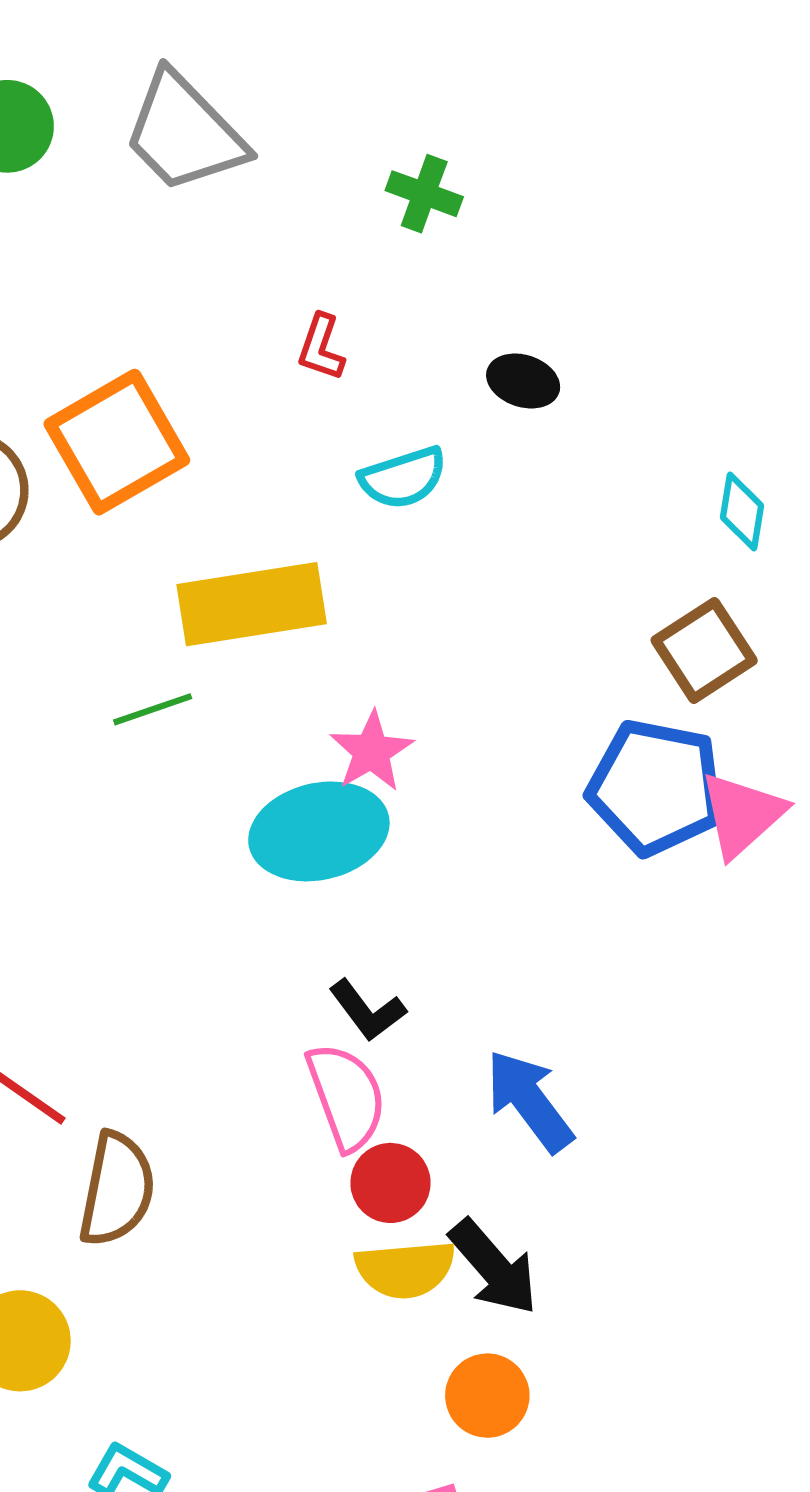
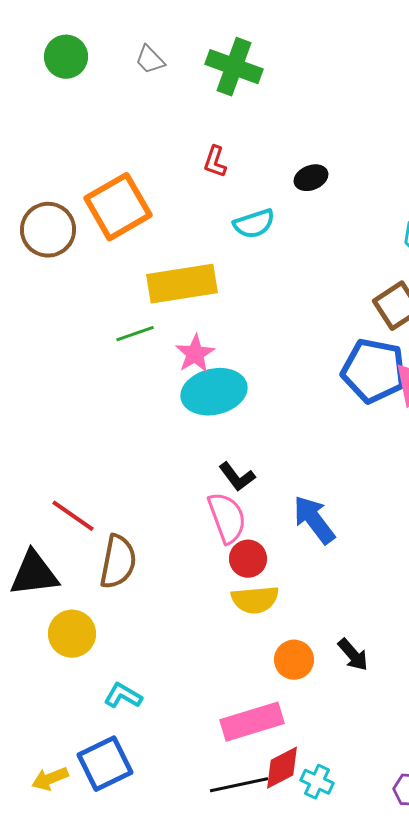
gray trapezoid: (184, 133) -> (150, 60), size x0.5
green cross: (424, 194) -> (234, 67), moved, size x1.6
black ellipse: (523, 381) -> (311, 178), turned -40
pink star: (372, 751) -> (195, 354), moved
black arrow: (494, 1267) -> (353, 655), moved, size x0.7

